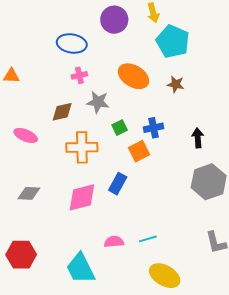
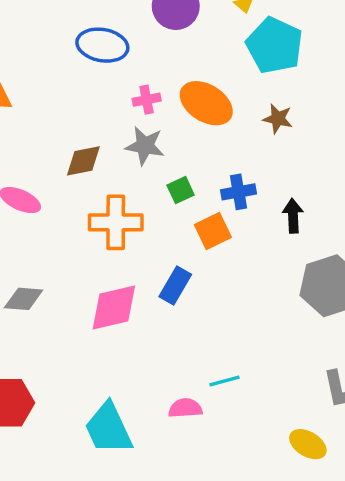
pink cross: (79, 75) -> (147, 100), moved
black arrow: (198, 138) -> (293, 216), moved
pink semicircle: (114, 242) -> (185, 408), moved
yellow ellipse: (165, 276) -> (308, 444), moved, size x0.7

